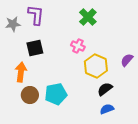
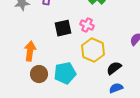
black square: (35, 48) -> (63, 28), moved
yellow hexagon: (96, 66) -> (93, 50), moved

